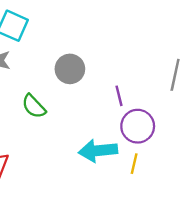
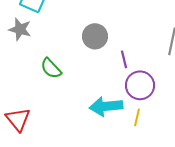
gray circle: (70, 69) -> (95, 36), moved

